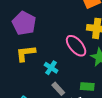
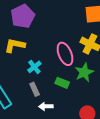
green rectangle: (87, 86) -> (62, 83), moved

